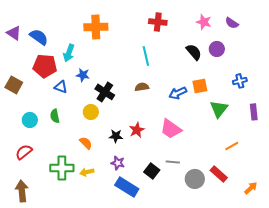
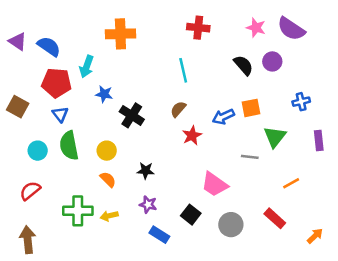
purple semicircle: (232, 23) -> (291, 29), size x1.6
blue triangle: (61, 87) -> (60, 114), moved, turned 32
brown semicircle: (142, 87) -> (178, 109), turned -40
yellow circle: (91, 112) -> (107, 151), moved
green semicircle: (55, 116) -> (69, 146), size x1.6
pink trapezoid: (171, 129) -> (215, 184), moved
red star: (137, 130) -> (192, 136), moved
gray line: (173, 162) -> (250, 157), moved
gray circle: (195, 179) -> (231, 225), moved
blue rectangle: (127, 187) -> (159, 235), size x0.7

